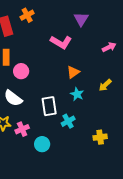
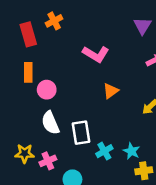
purple triangle: (81, 19) -> (142, 26), moved
cyan star: (77, 94) -> (131, 151), moved
white semicircle: (13, 98) -> (50, 123), moved, turned 30

